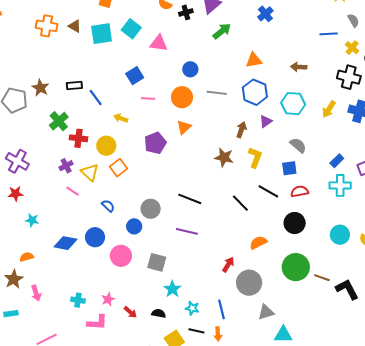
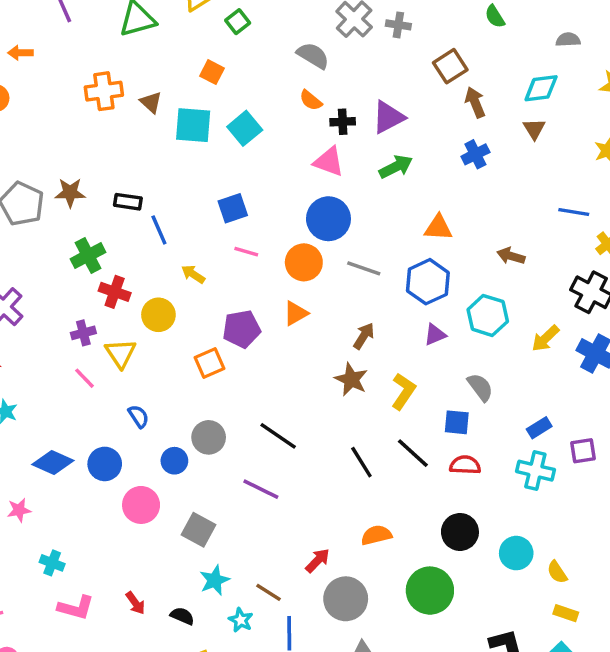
orange cross: (47, 26) -> (104, 91), turned -30
pink triangle: (159, 43) -> (329, 162), moved
blue circle: (190, 69) -> (328, 219), size x1.6
brown star: (40, 88) -> (70, 193), turned 30
brown arrow: (241, 130) -> (364, 336), moved
orange square: (118, 168) -> (209, 363), moved
black circle: (295, 223) -> (460, 532), moved
brown line: (322, 278) -> (268, 592), moved
pink star: (108, 299) -> (19, 510), moved

